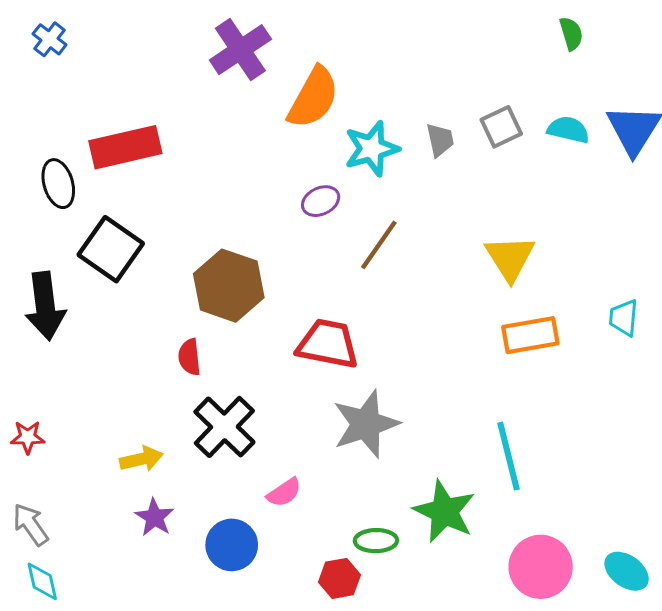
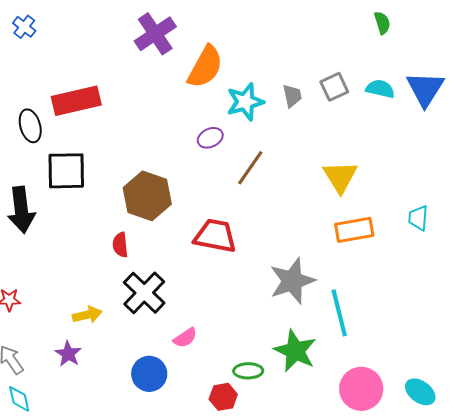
black square: (111, 249) -> (66, 171), turned -36
gray star: (366, 424) -> (292, 281), moved
purple star: (154, 517) -> (68, 354), moved

